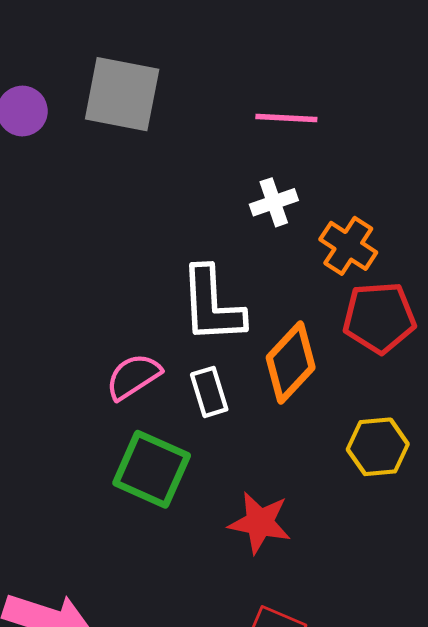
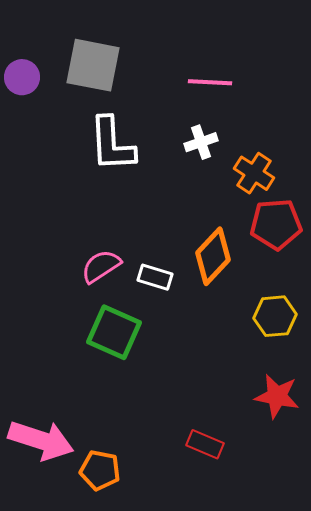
white L-shape: (212, 305) -> (112, 144), moved
white rectangle: (209, 392) -> (155, 277), turned -56
red star: (260, 523) -> (277, 396), moved

